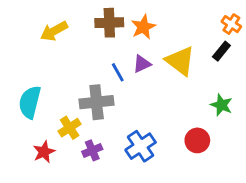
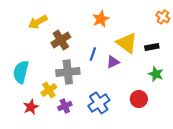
brown cross: (109, 23) -> (61, 40), moved, turned -30
black rectangle: (221, 51) -> (152, 47), moved, turned 40
purple triangle: (142, 64) -> (113, 62), moved
blue line: (118, 72) -> (93, 54), moved, turned 48

